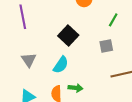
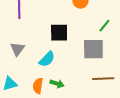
black square: (68, 36) -> (59, 33), turned 36
gray square: (106, 46) -> (93, 49), size x1.6

